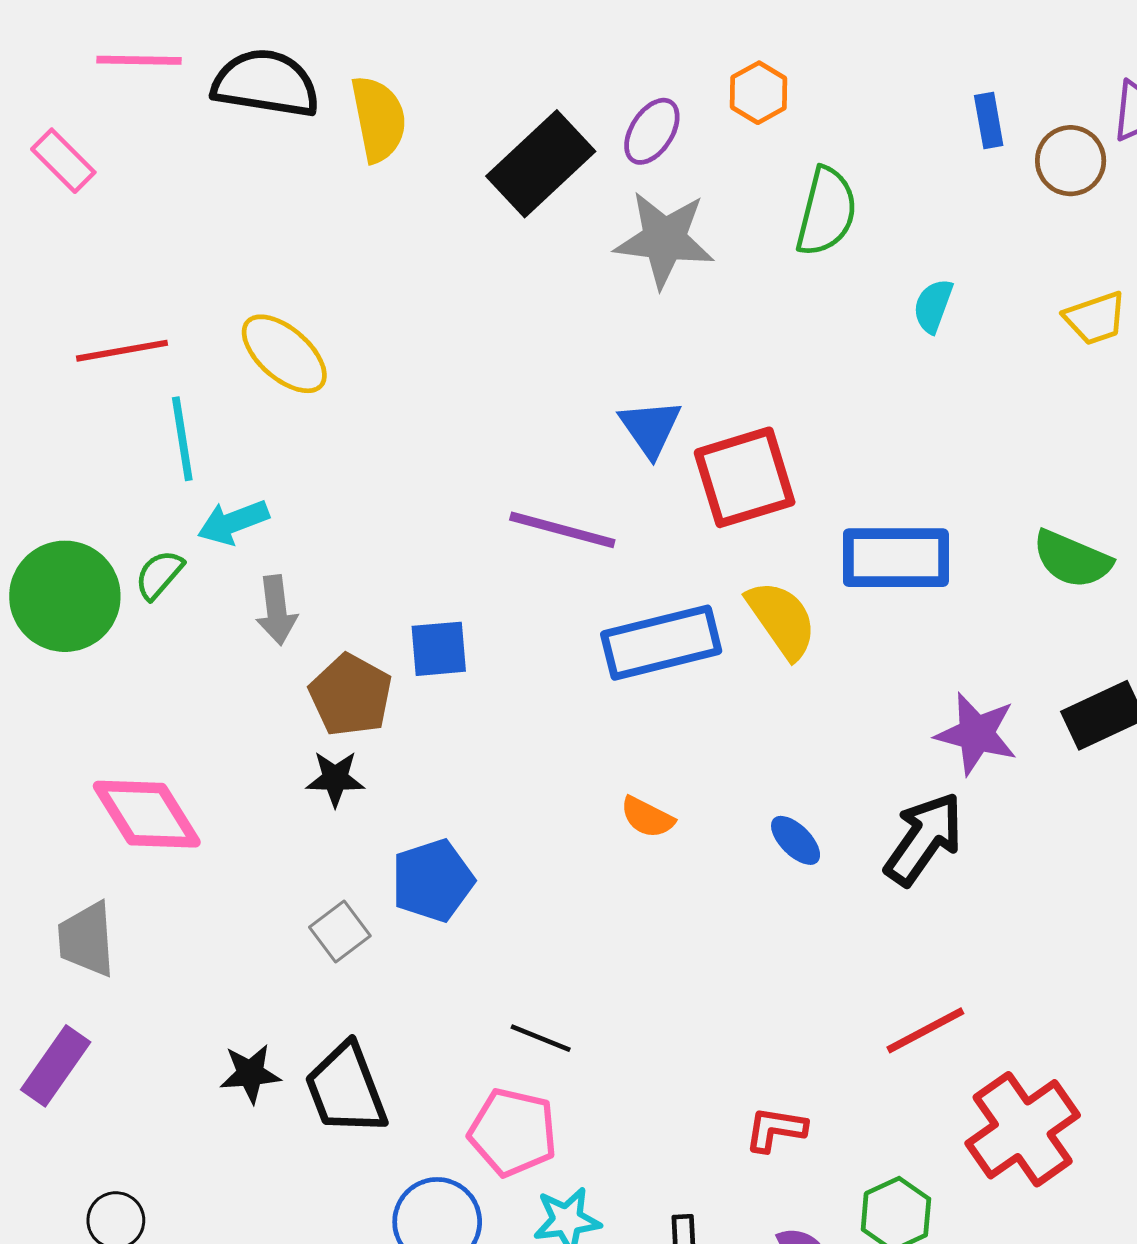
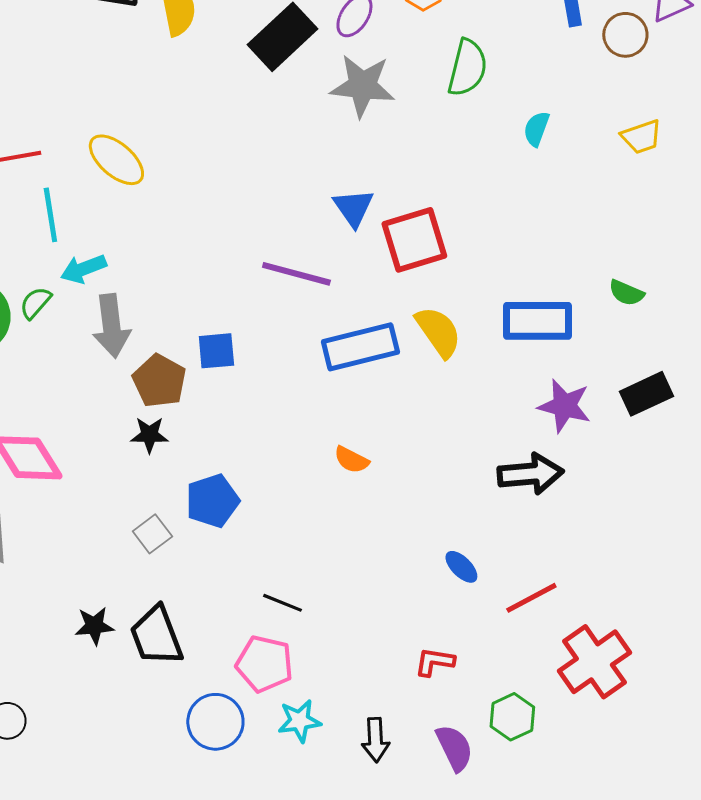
blue rectangle: (896, 558) -> (537, 321), moved
green semicircle: (1072, 559) -> (626, 293), size x0.7
gray arrow: (277, 610) -> (111, 326), size x1.4
black arrow: (924, 839) -> (530, 474), turned 50
blue ellipse: (796, 840) -> (461, 567), moved

